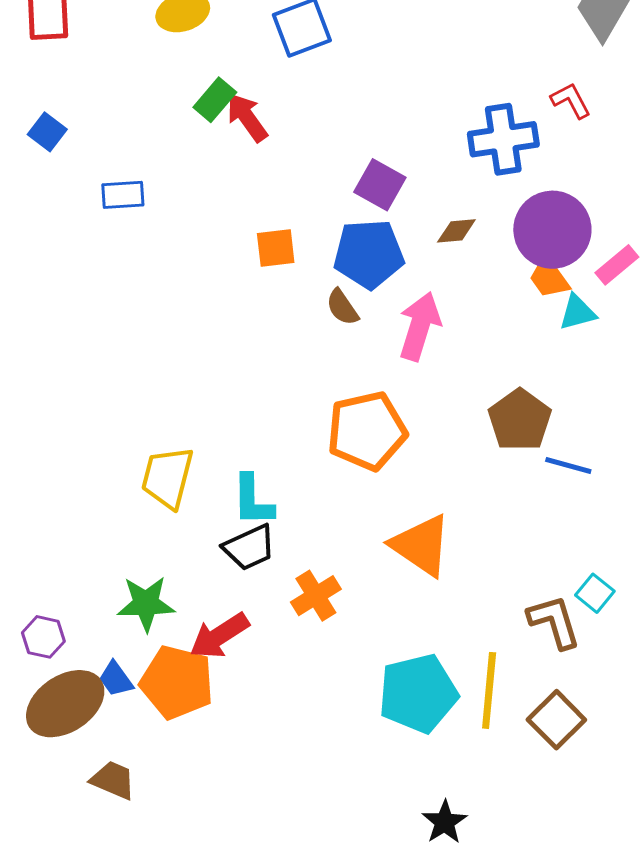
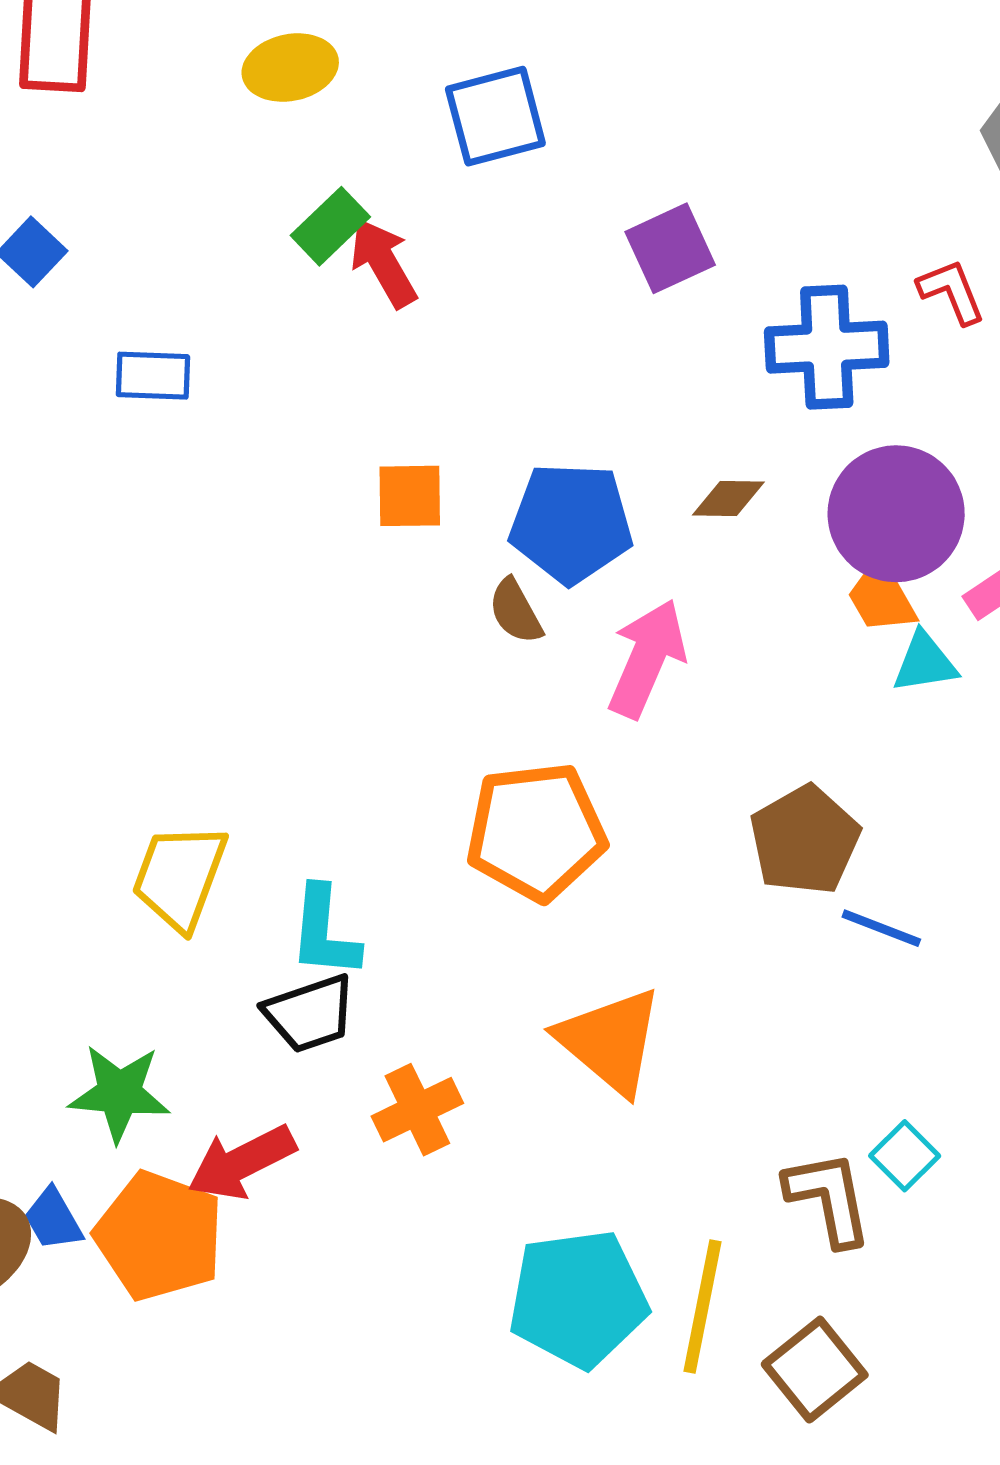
purple square: (380, 185) -> (670, 248), moved, turned 30

